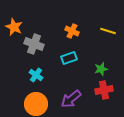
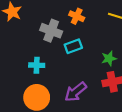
gray cross: (34, 44) -> (51, 31), moved
cyan cross: (36, 75) -> (37, 65), turned -32

